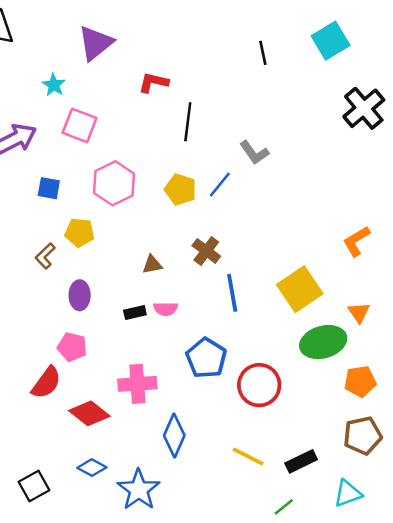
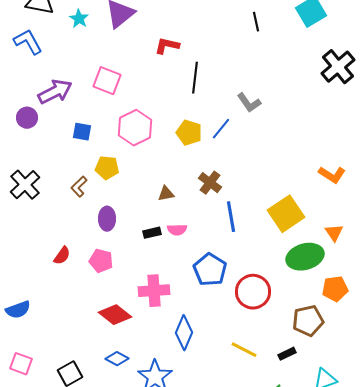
cyan star: (54, 85) -> (79, 19), moved
orange L-shape: (356, 241) -> (332, 175), turned -116
red semicircle: (46, 383) -> (62, 256), moved, size x0.7
brown pentagon: (363, 436) -> (308, 321), moved
black rectangle: (301, 461) -> (287, 354), size x0.7

